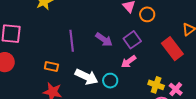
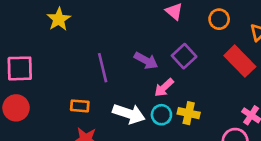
orange circle: (147, 14) -> (219, 19), moved
pink arrow: (129, 62) -> (164, 88), moved
yellow cross: (156, 85) -> (189, 113), moved

